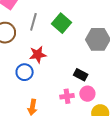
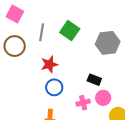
blue circle: (25, 72) -> (54, 87), moved

